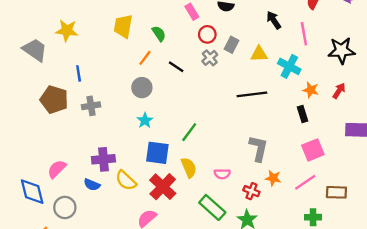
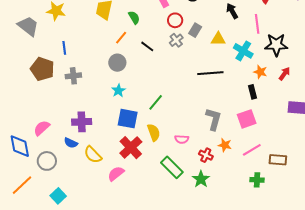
black star: (341, 50) -> (276, 45), moved
pink square: (313, 150) -> (247, 119), moved
yellow semicircle: (126, 180) -> (93, 155), moved

